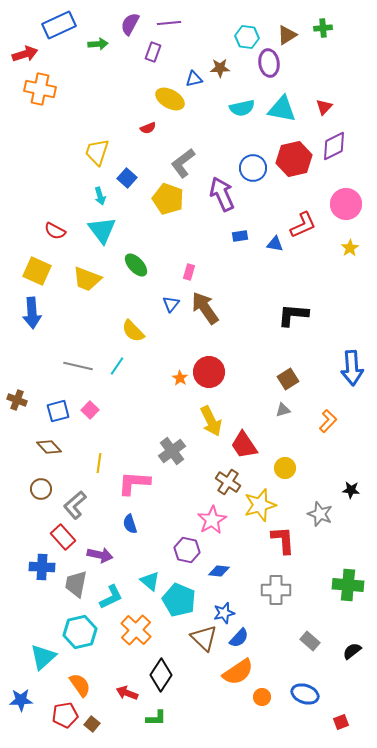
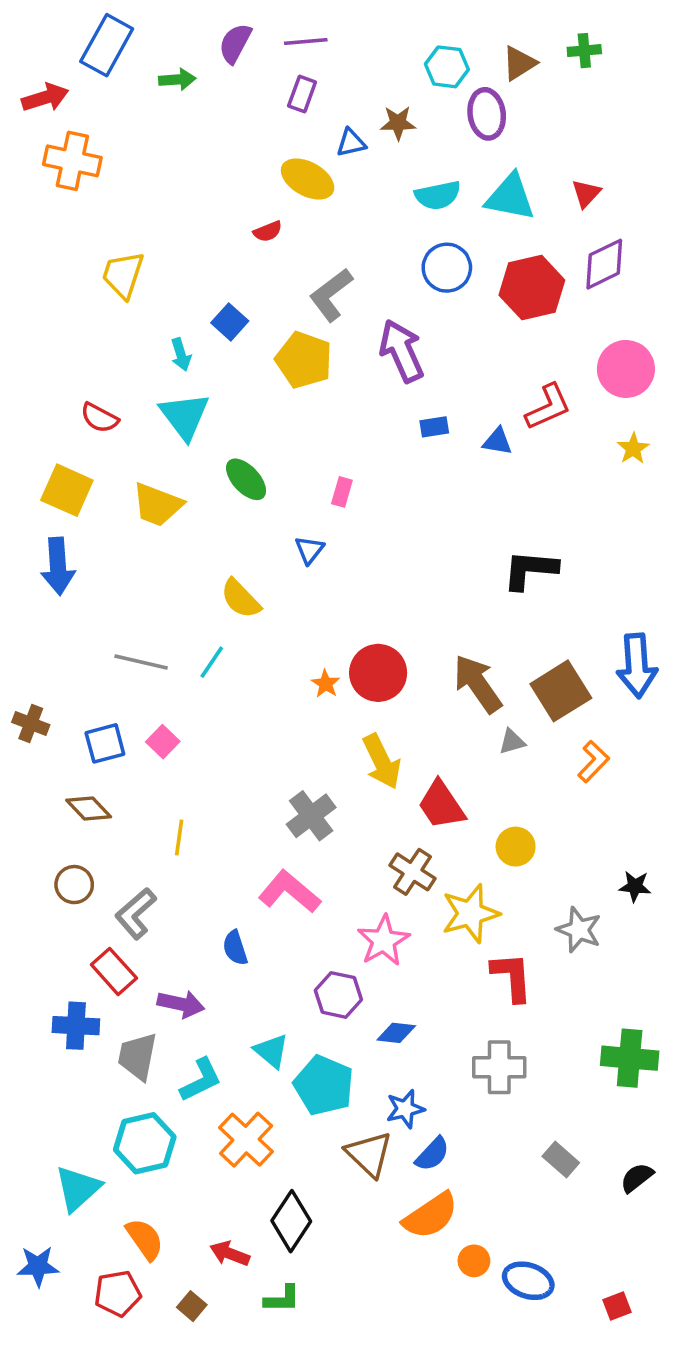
blue rectangle: (59, 25) -> (107, 45), turned -36
purple rectangle: (153, 52) -> (302, 94), moved
yellow trapezoid: (97, 152) -> (123, 275), moved
blue circle: (253, 168) -> (447, 268), moved
brown arrow: (205, 308) -> (478, 684), moved
brown square: (288, 379) -> (561, 691), moved, size x1.5
pink L-shape: (134, 483) -> (289, 892), moved, turned 36
blue ellipse: (305, 694) -> (528, 1281), moved
brown square: (92, 724) -> (192, 1306), moved

